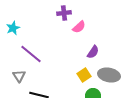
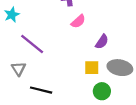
pink semicircle: (79, 27) -> (78, 21), moved
yellow square: (84, 75) -> (92, 68), turned 32

